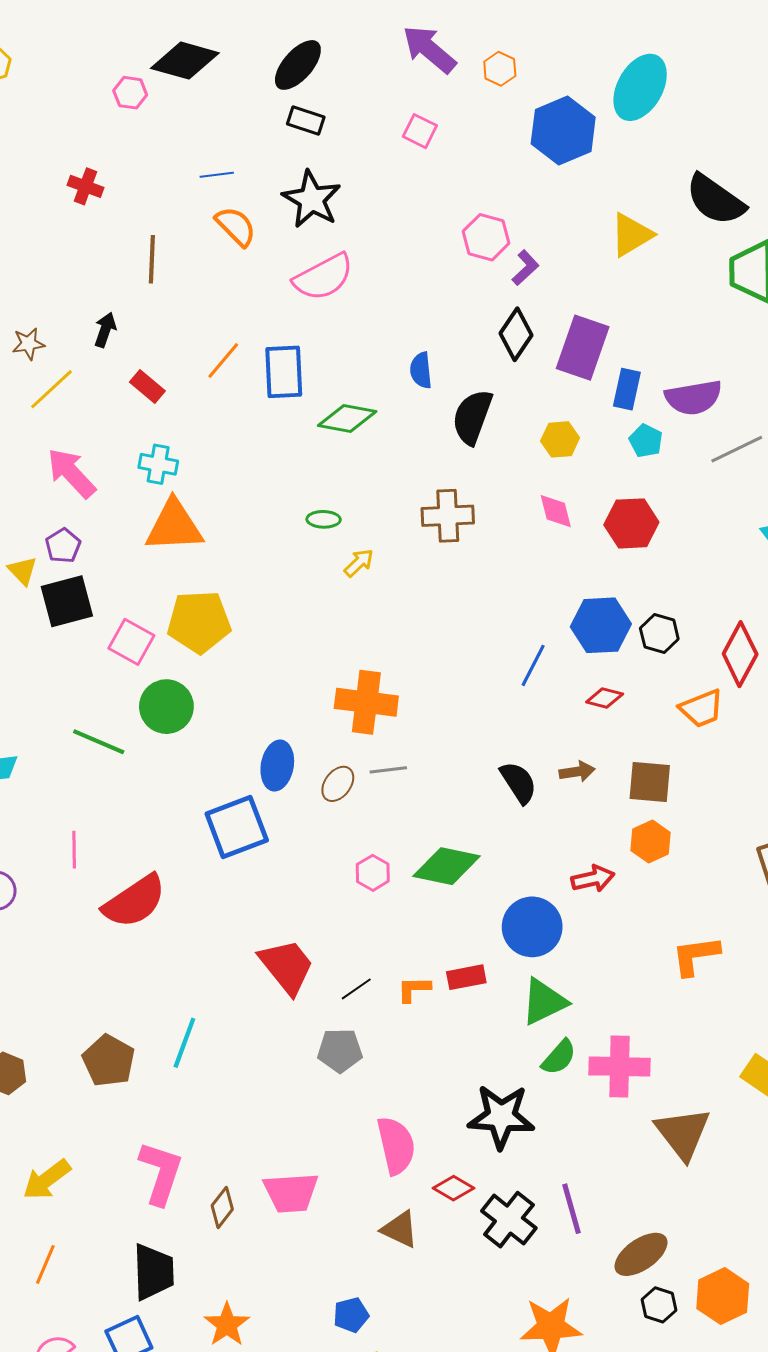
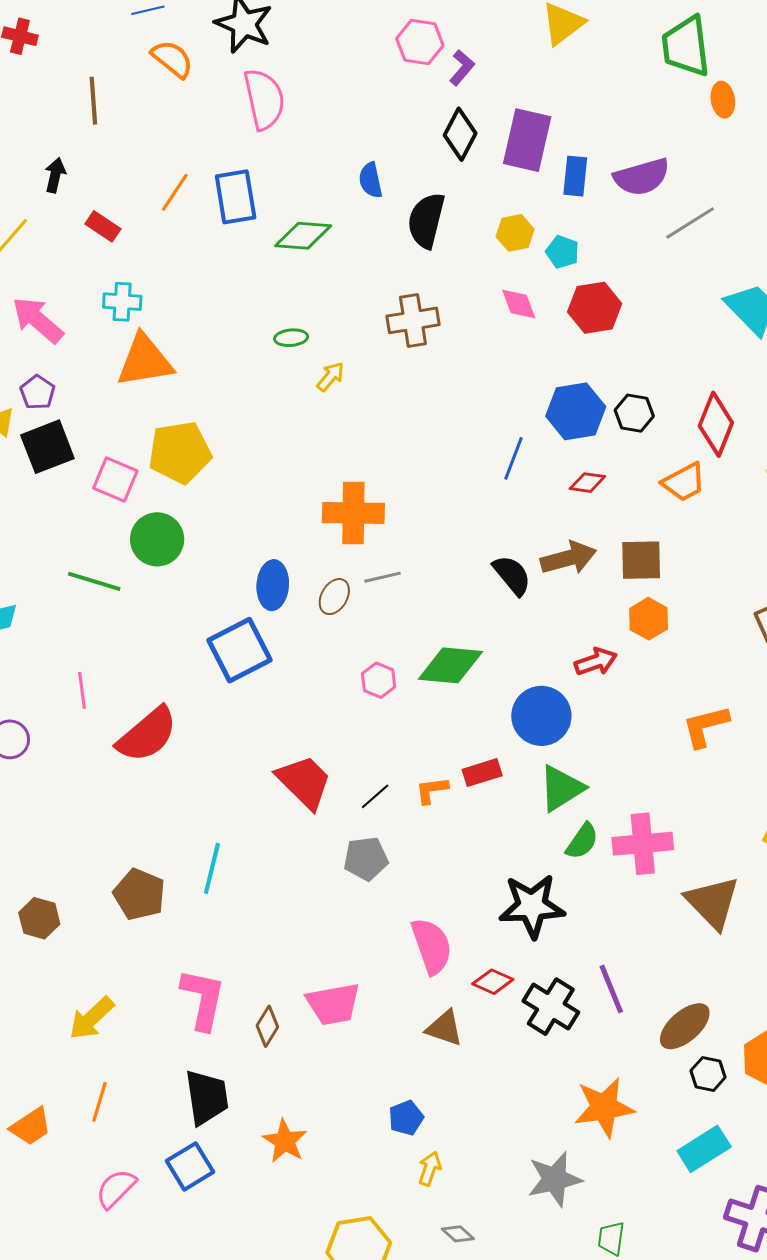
pink semicircle: (323, 277) -> (264, 99), turned -68
cyan pentagon: (646, 441) -> (562, 252), moved
brown arrow: (577, 772) -> (569, 558), size x1.6

